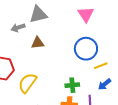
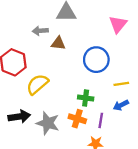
gray arrow: (18, 28) -> (40, 31), moved
blue circle: (86, 49) -> (96, 60), moved

